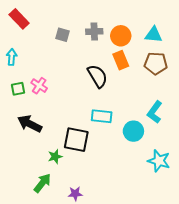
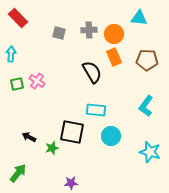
cyan triangle: (154, 35) -> (139, 18), moved
black arrow: (30, 124) -> (29, 137), moved, size x0.6
cyan circle: (133, 131) -> (111, 136), moved
green arrow: (42, 183) -> (18, 173), moved

